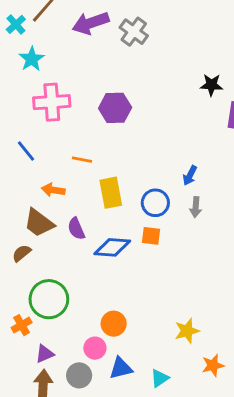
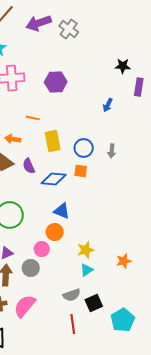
blue arrow: (190, 175) -> (108, 105), moved
yellow star: (187, 331) -> (86, 250), moved
blue triangle: (121, 368) -> (62, 211), moved, turned 36

